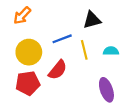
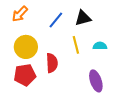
blue line: (62, 39) -> (56, 20), moved, turned -30
red semicircle: (58, 70) -> (52, 63), turned -42

